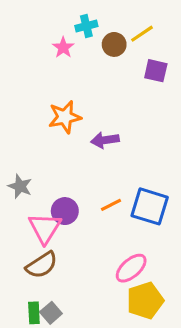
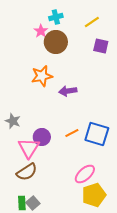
brown circle: (114, 44) -> (56, 42), moved, size x1.5

